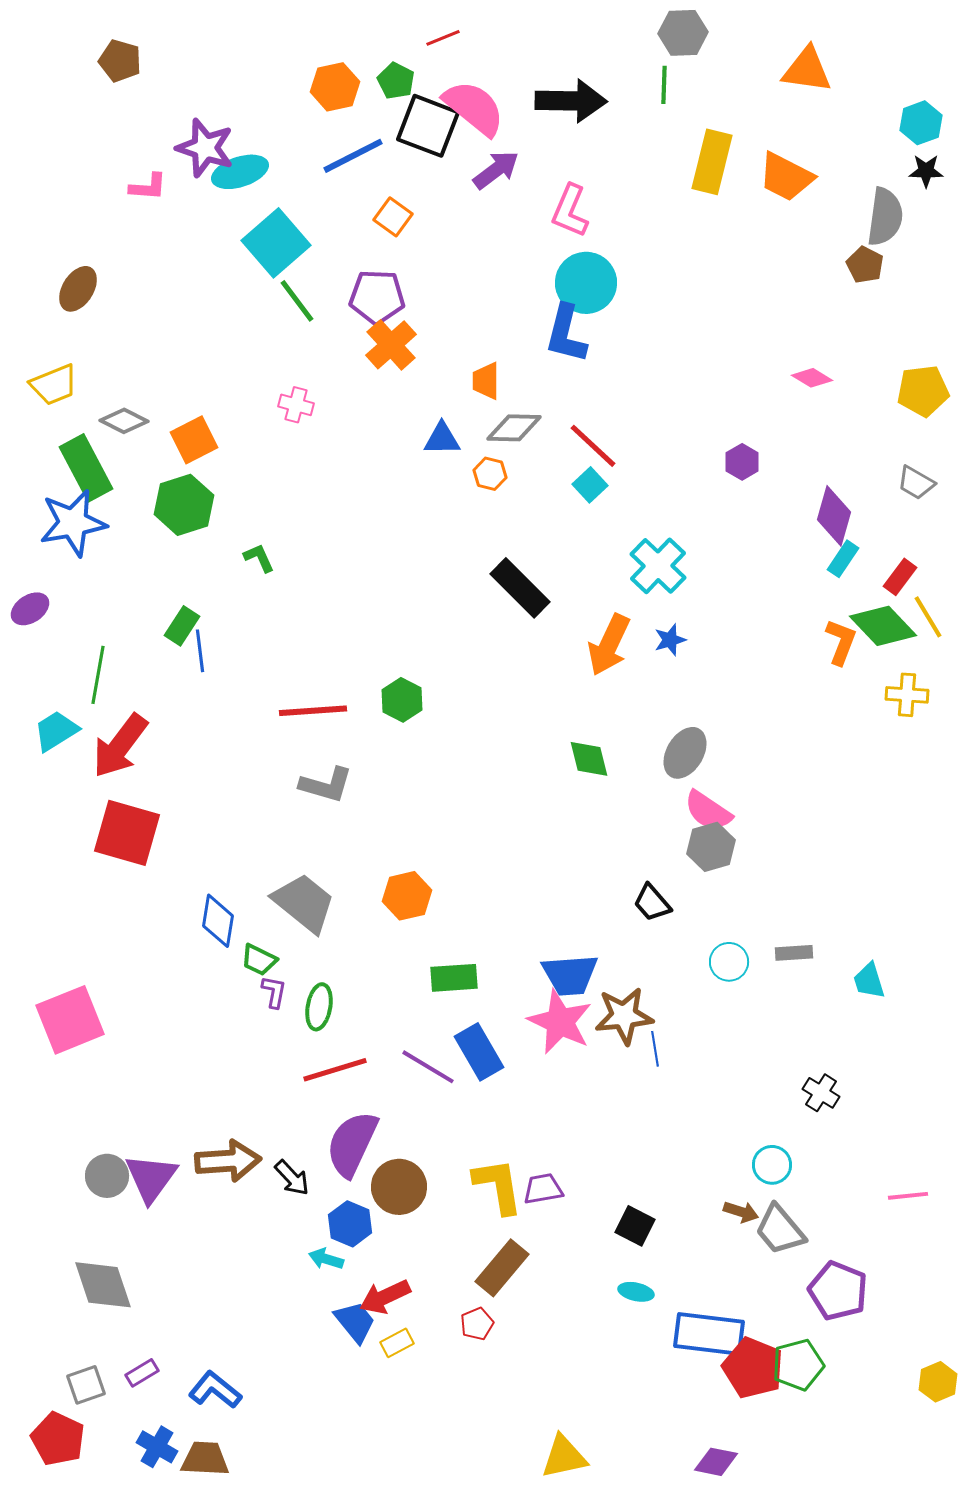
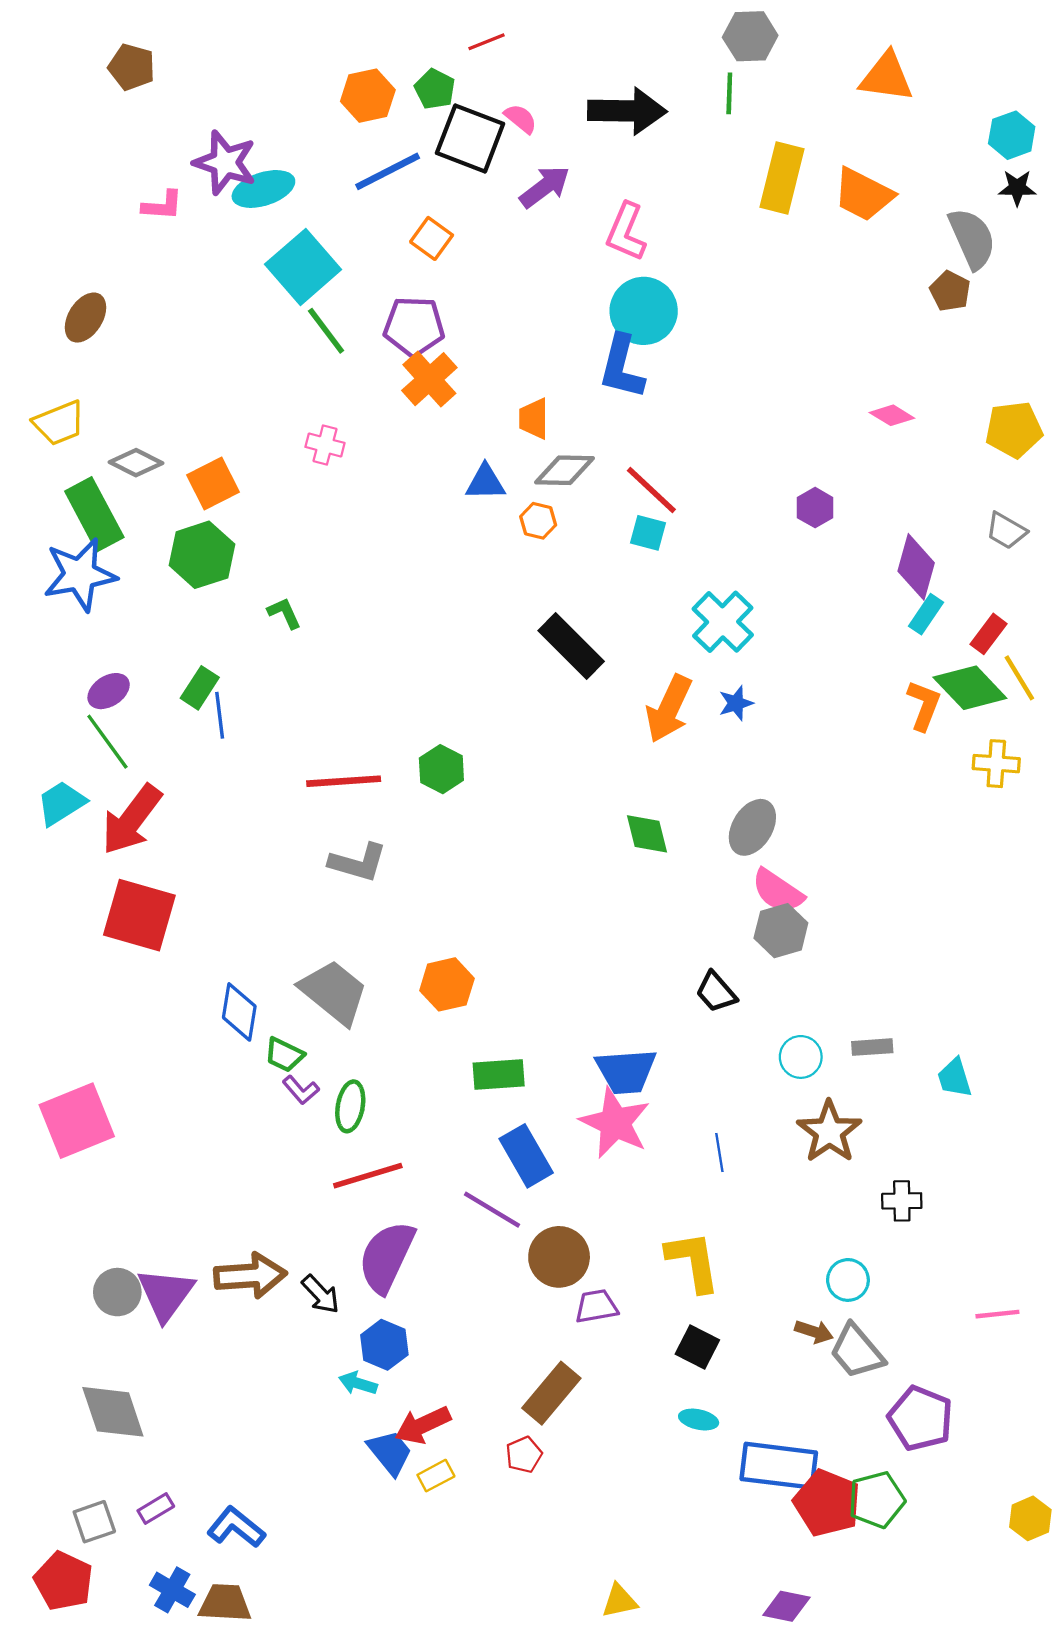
pink semicircle: (474, 108) -> (521, 119), size x0.5
gray semicircle: (885, 217) -> (972, 238), turned -32
cyan square: (590, 485) -> (648, 533), turned -32
purple ellipse: (30, 609) -> (109, 691), moved
green line: (98, 675) -> (107, 742), turned -46
purple L-shape: (274, 992) -> (301, 1090), turned 128
brown star: (624, 1016) -> (829, 1132), moved, turned -30
purple line: (428, 1067) -> (492, 1210), moved
black cross: (821, 1093) -> (902, 1201), turned -33
yellow L-shape: (498, 1186) -> (693, 1261), moved
brown circle: (399, 1187) -> (559, 1257), moved
yellow triangle: (564, 1457) -> (619, 1601), size x0.7

